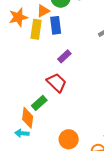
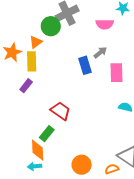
blue rectangle: (56, 25) -> (85, 65), moved
purple rectangle: (64, 56) -> (26, 86), moved

